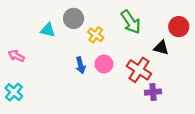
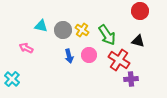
gray circle: (74, 18) -> (63, 30), moved
green arrow: (131, 22) -> (107, 35), moved
red circle: (179, 27) -> (140, 11), moved
pink arrow: (16, 56) -> (26, 48), moved

